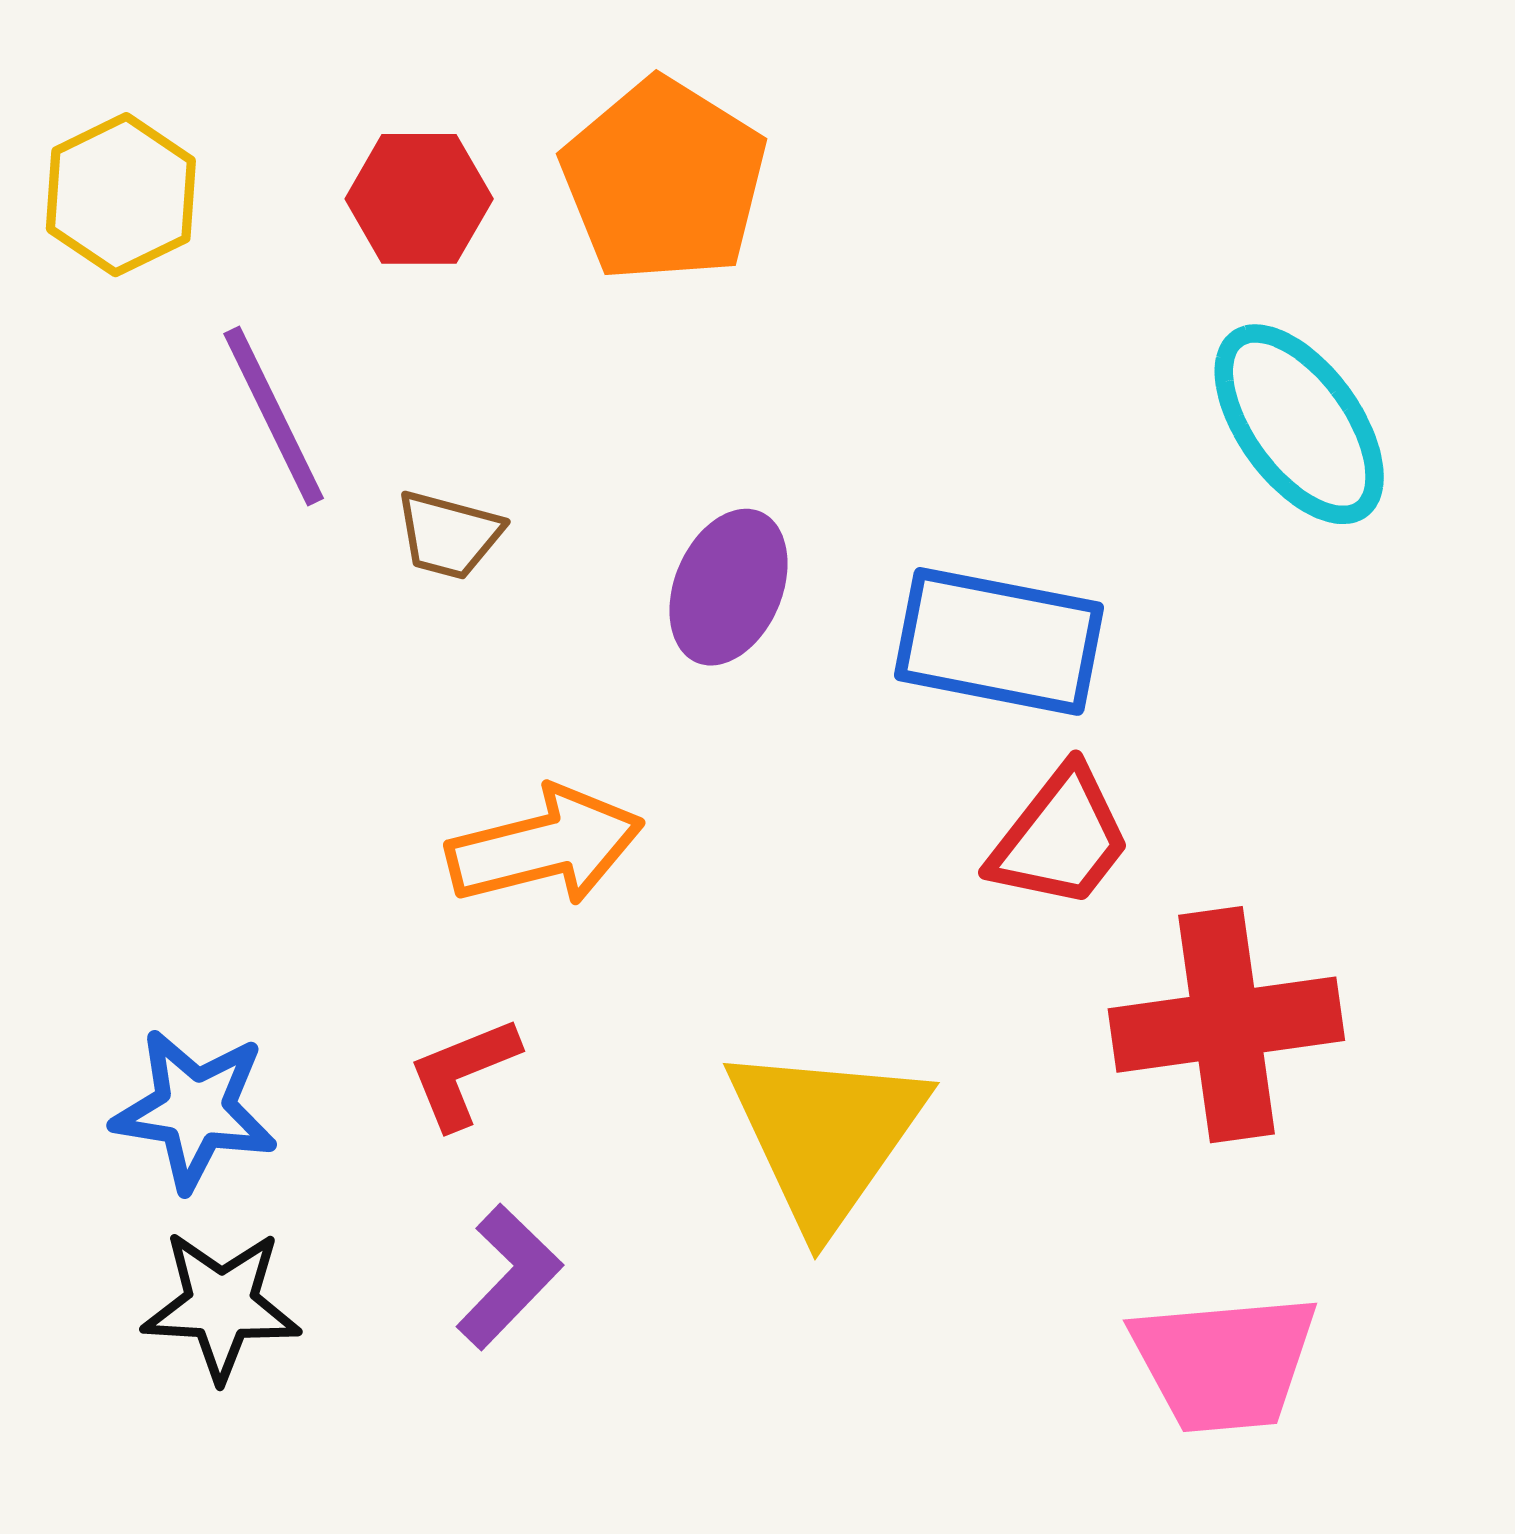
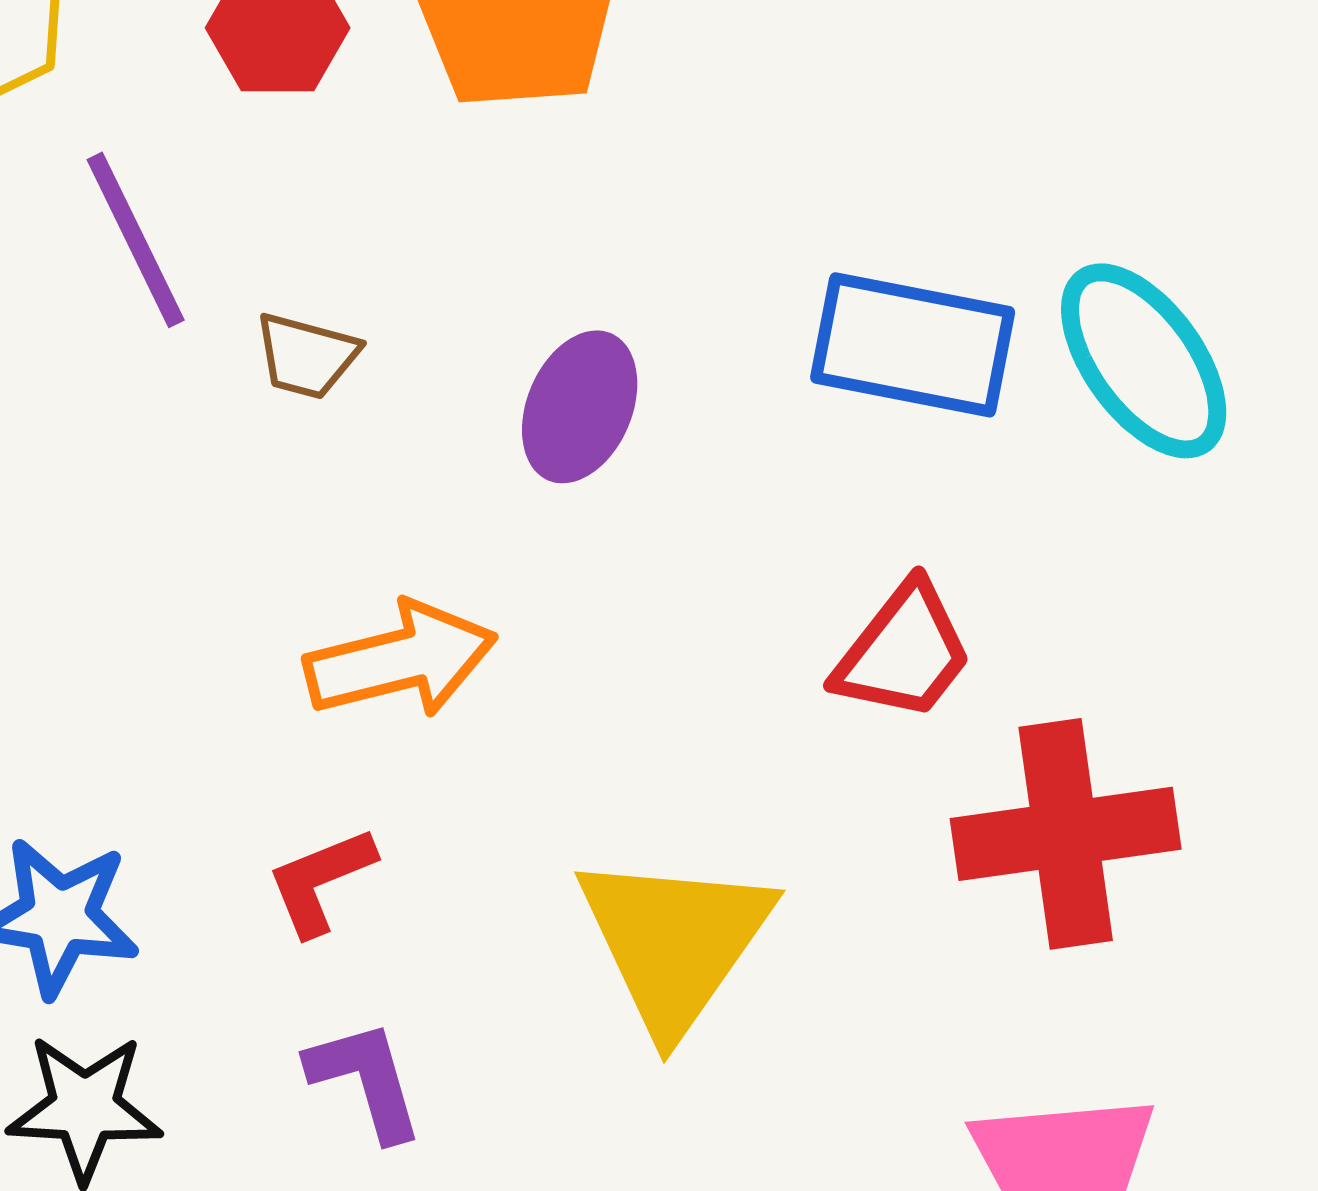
cyan ellipse: (1299, 424) -> (1144, 361), moved
blue rectangle: (999, 641) -> (913, 345), moved
purple L-shape: (509, 1277) -> (366, 1080), turned -60

